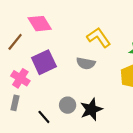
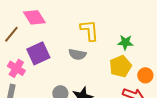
yellow L-shape: (99, 38) -> (89, 30), turned 30

